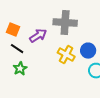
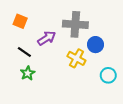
orange square: (13, 30) -> (20, 21), moved
blue circle: (88, 51) -> (95, 45), moved

